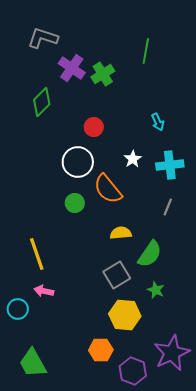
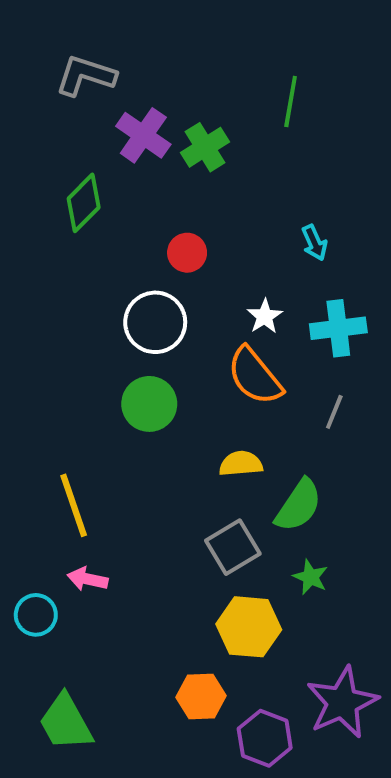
orange semicircle: (108, 189) -> (255, 376), moved
green circle: (75, 203) -> (149, 404), size x1.4

